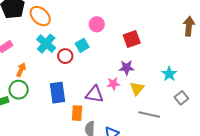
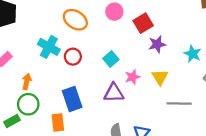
orange ellipse: (40, 16) -> (75, 20), moved
pink circle: (97, 24) -> (114, 12), moved
cyan square: (82, 45) -> (111, 59), moved
purple star: (127, 68) -> (157, 44), moved
orange rectangle: (77, 113) -> (58, 122), moved

